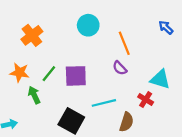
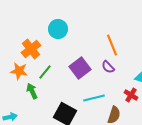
cyan circle: (88, 25) -> (58, 29), moved
orange cross: (32, 35) -> (31, 49), moved
purple square: (76, 76) -> (80, 68), moved, turned -35

